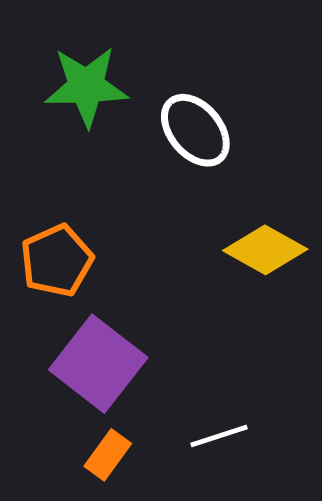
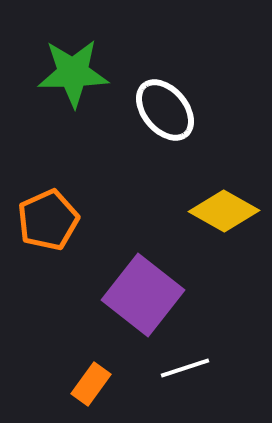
purple square: (98, 364) -> (143, 295), moved

